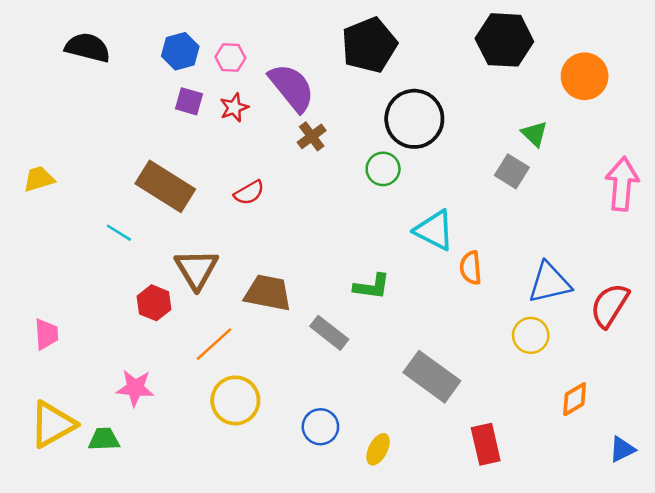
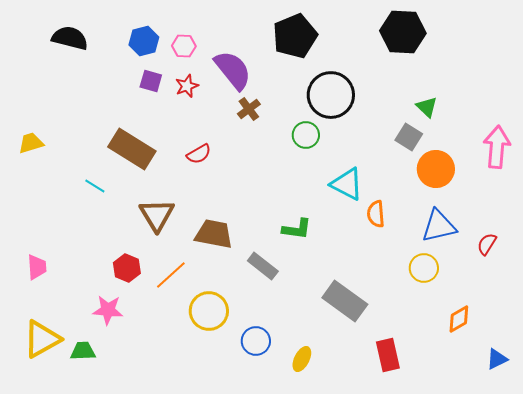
orange circle: (585, 76) -> (436, 169), moved
red hexagon: (154, 303) -> (127, 268), moved
red semicircle: (610, 305) -> (487, 244), size x0.6
yellow circle: (235, 400) -> (209, 311), moved

